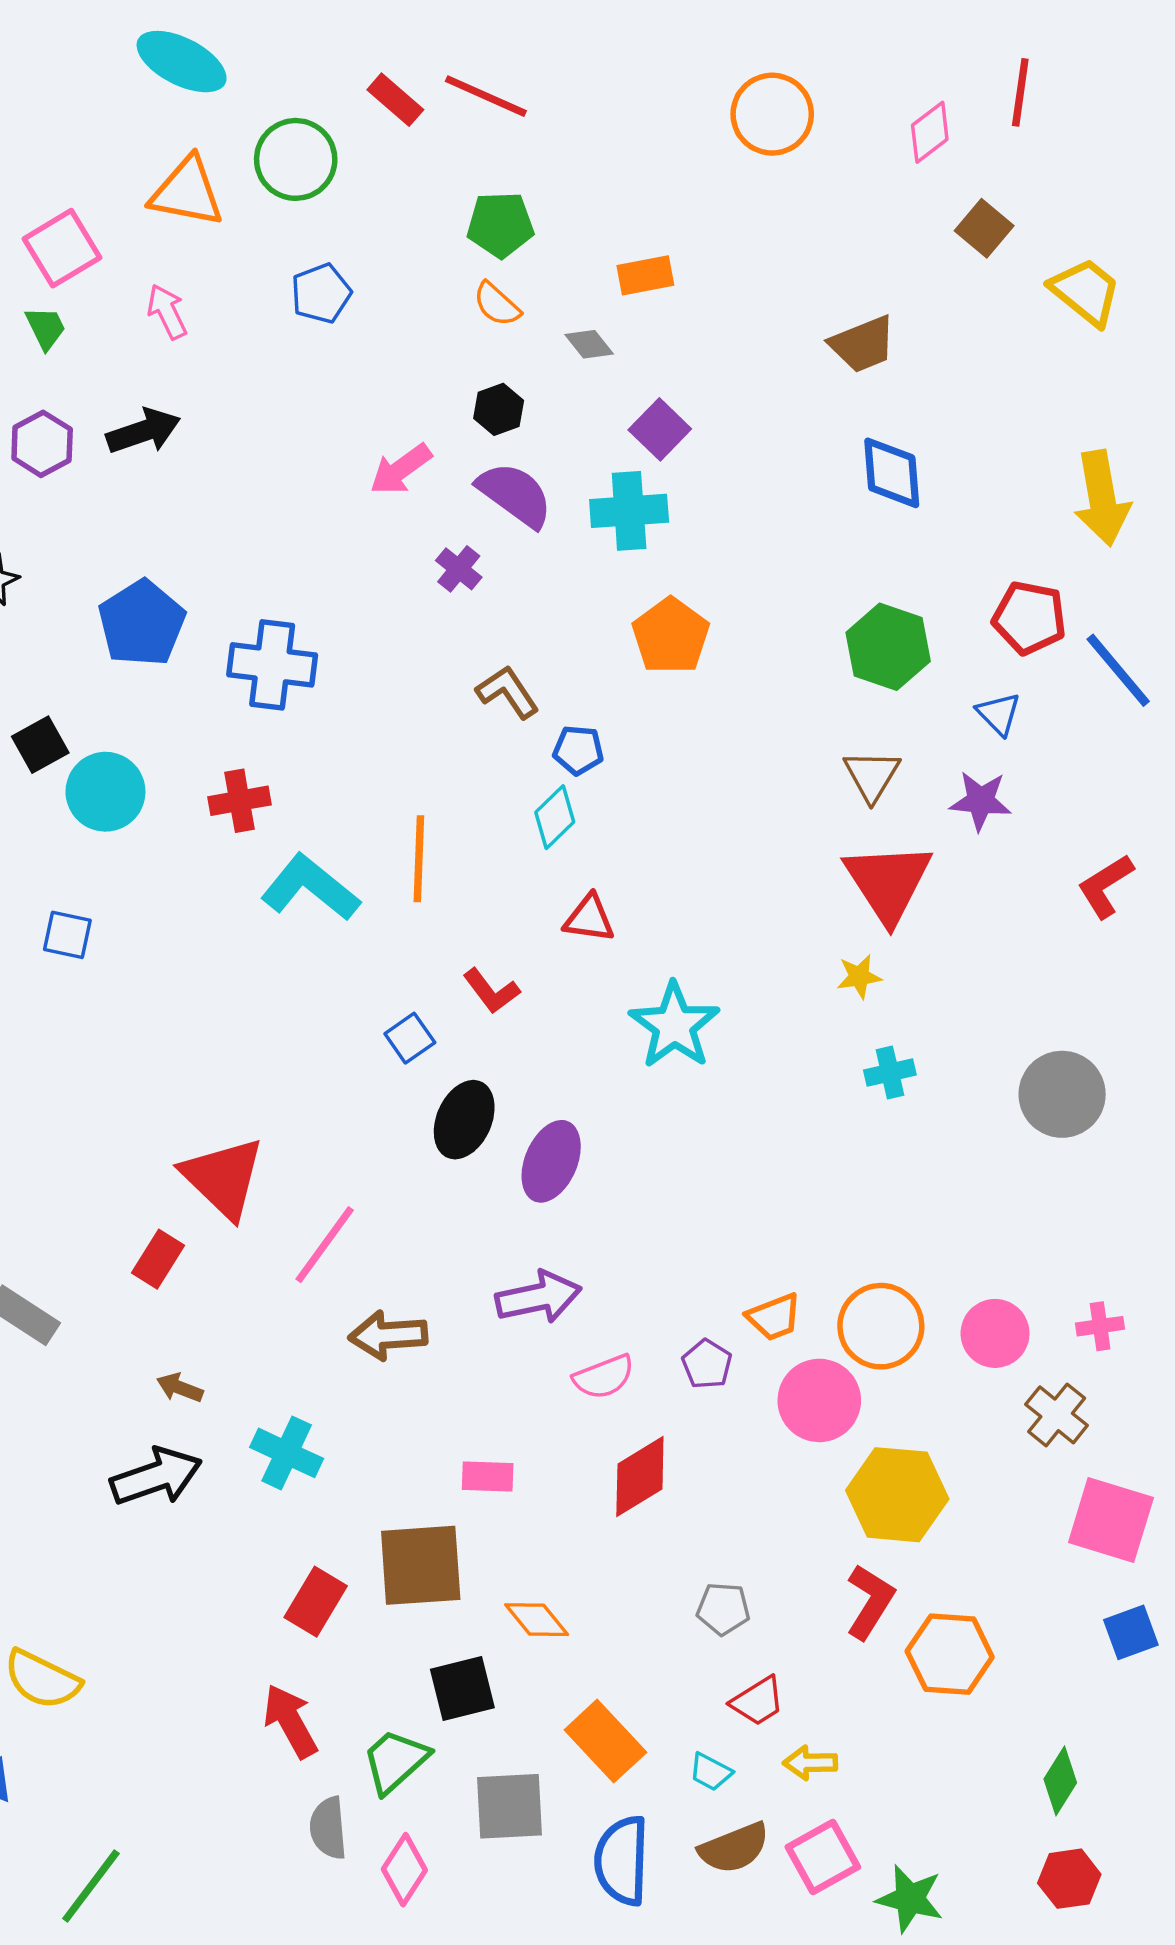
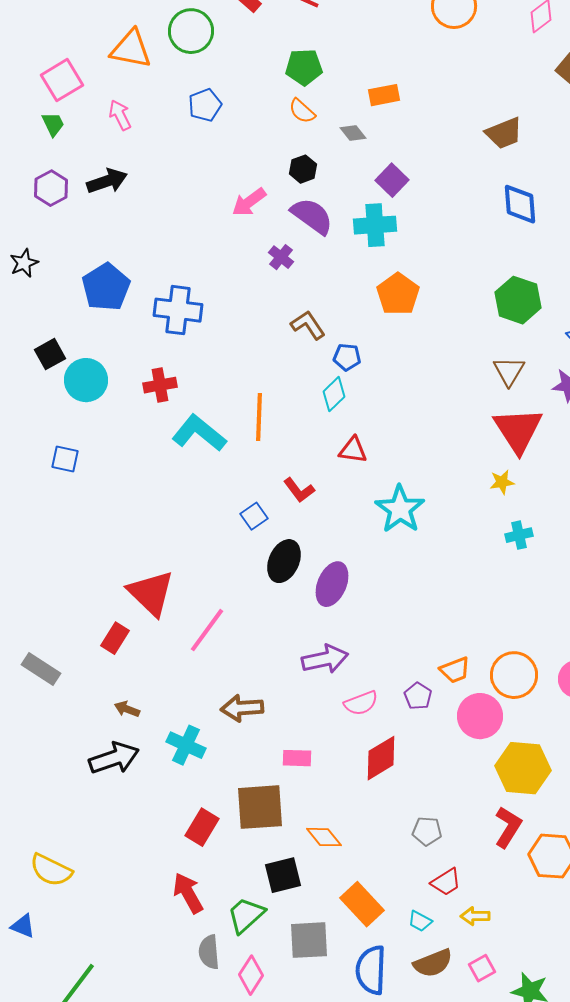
brown arrow: (388, 1335) -> (242, 708), moved
pink square: (823, 1857) -> (482, 968), size x0.7

